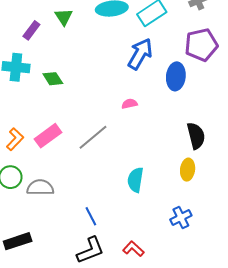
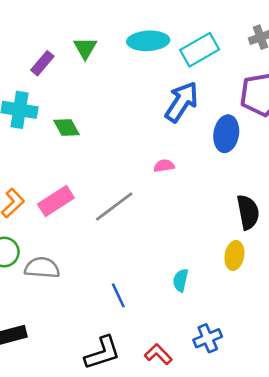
cyan semicircle: (135, 180) -> (181, 280), moved, size x0.7
blue line: (91, 216) -> (118, 295), moved
blue cross: (181, 217) -> (208, 338), moved

